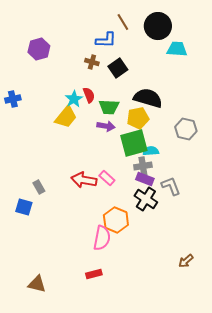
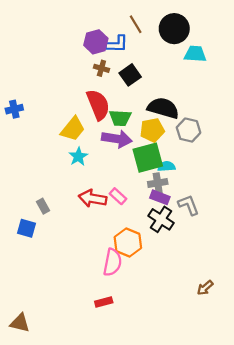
purple hexagon: (39, 49) -> (96, 42), moved
red semicircle: (89, 95) -> (98, 105), size x1.8
cyan star: (74, 99) -> (78, 157), moved
purple arrow: (106, 126) -> (117, 139), size x1.5
gray hexagon: (186, 129) -> (189, 130), moved
brown triangle: (37, 284) -> (20, 323), moved

